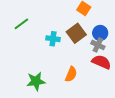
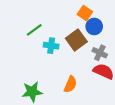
green line: (21, 24) -> (34, 30), moved
blue circle: (100, 33) -> (94, 26), moved

